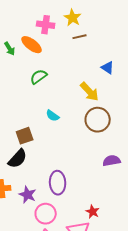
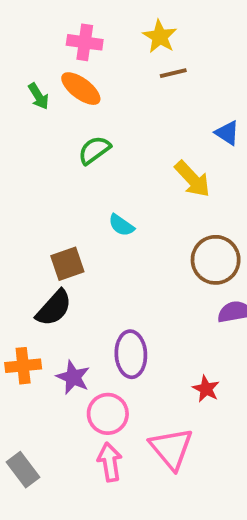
pink cross: (46, 25) -> (85, 42), moved
brown circle: (98, 120) -> (216, 260), moved
red star: (93, 212) -> (206, 389), moved

